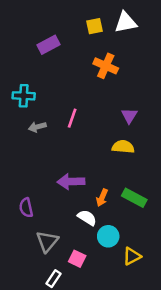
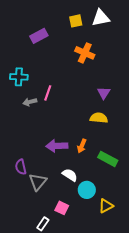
pink line: (72, 118) -> (48, 93), moved
orange arrow: (102, 198) -> (82, 146), moved
gray triangle: (47, 241) -> (38, 182), moved

